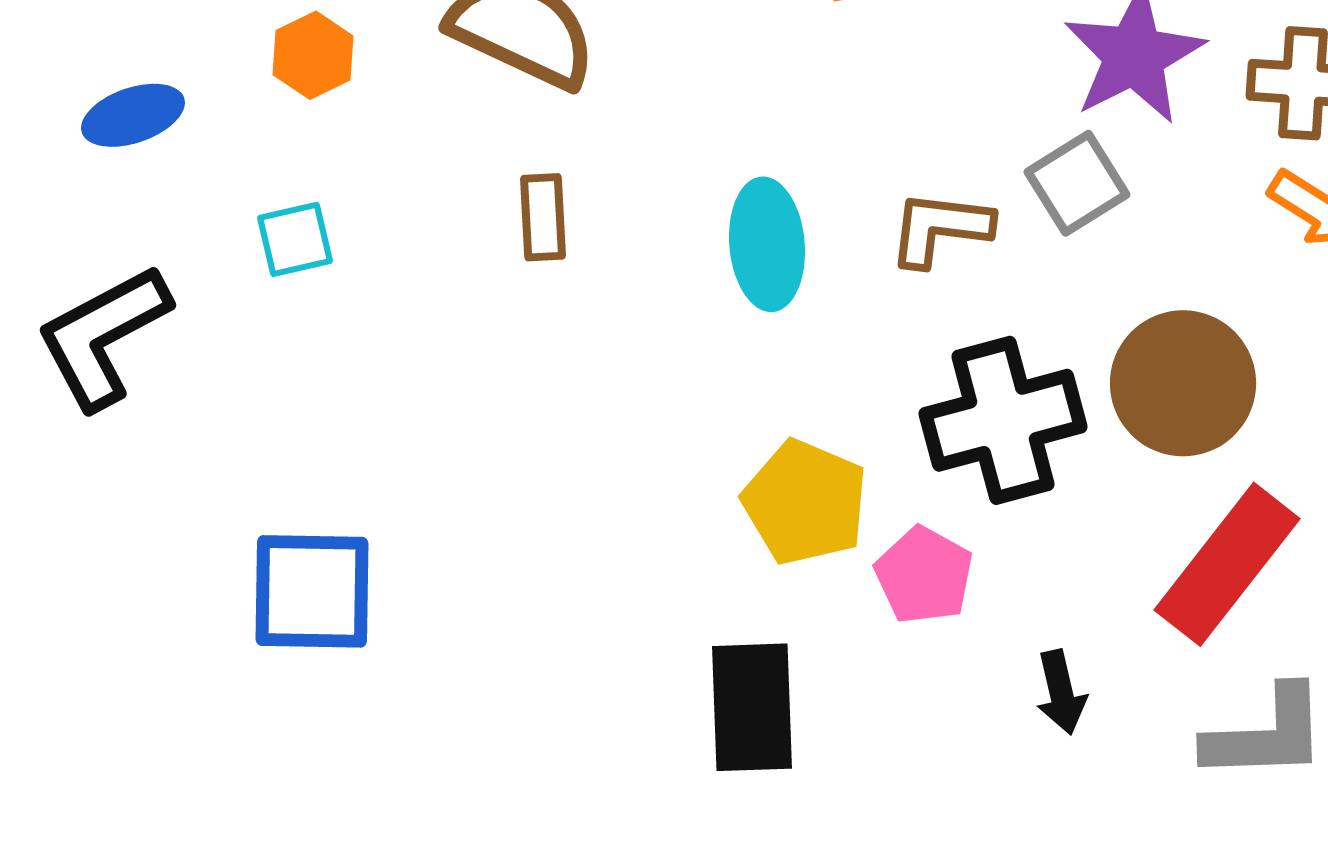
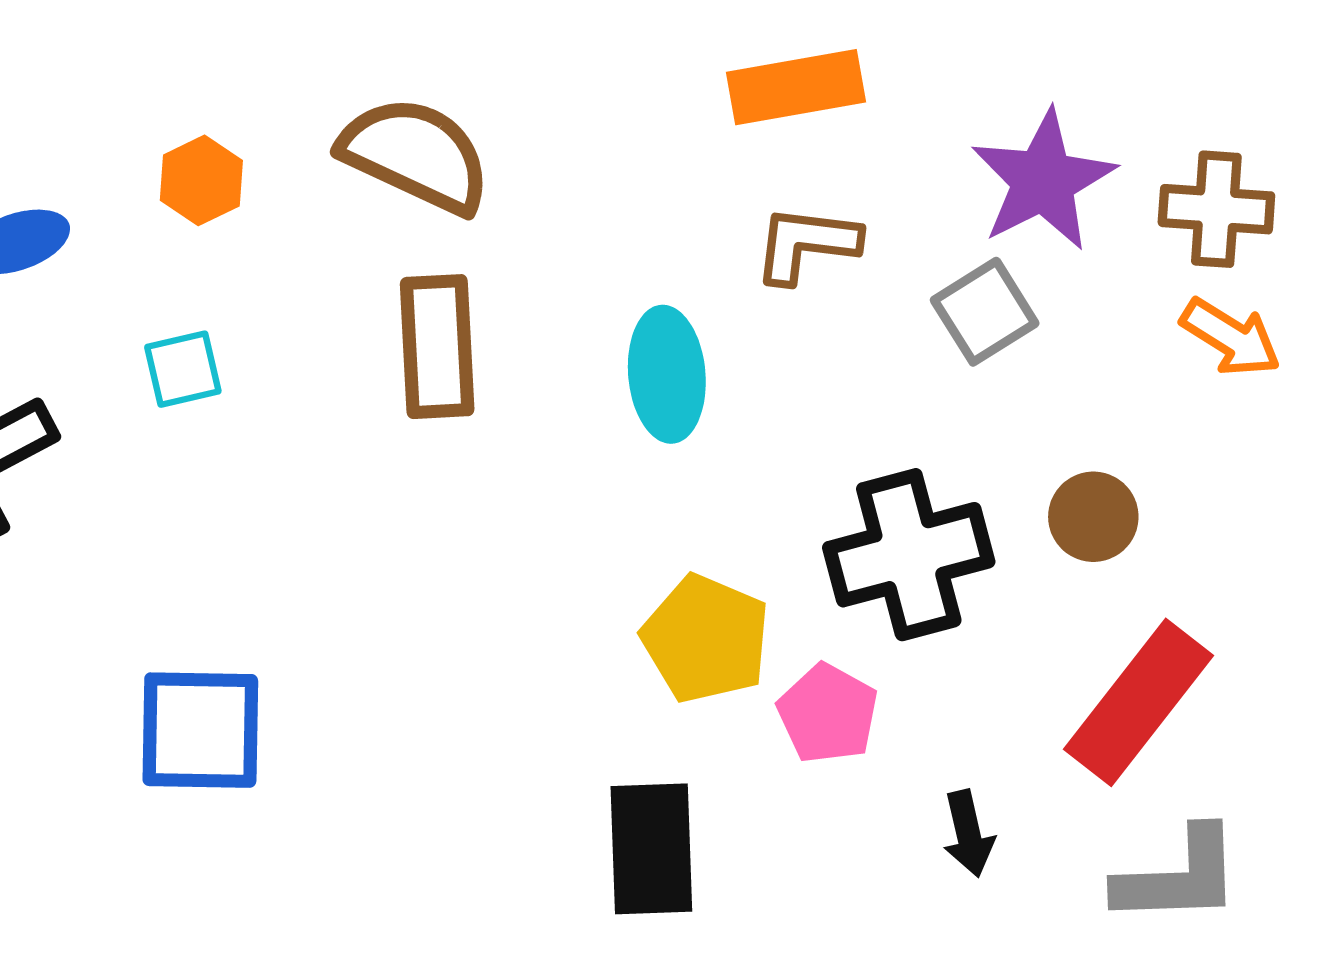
brown rectangle: (543, 217) -> (437, 347), size x1.6
brown L-shape: (940, 228) -> (806, 244), moved
brown circle: (1183, 383) -> (1093, 517), size x0.6

